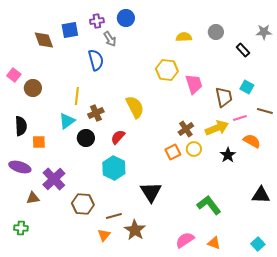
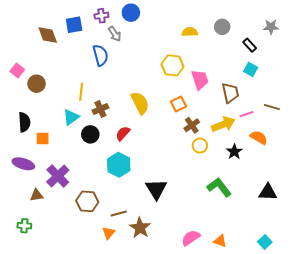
cyan square: (247, 87) -> (251, 69), moved
orange square: (173, 152) -> (179, 104), moved
green L-shape: (209, 205) -> (219, 187), moved

